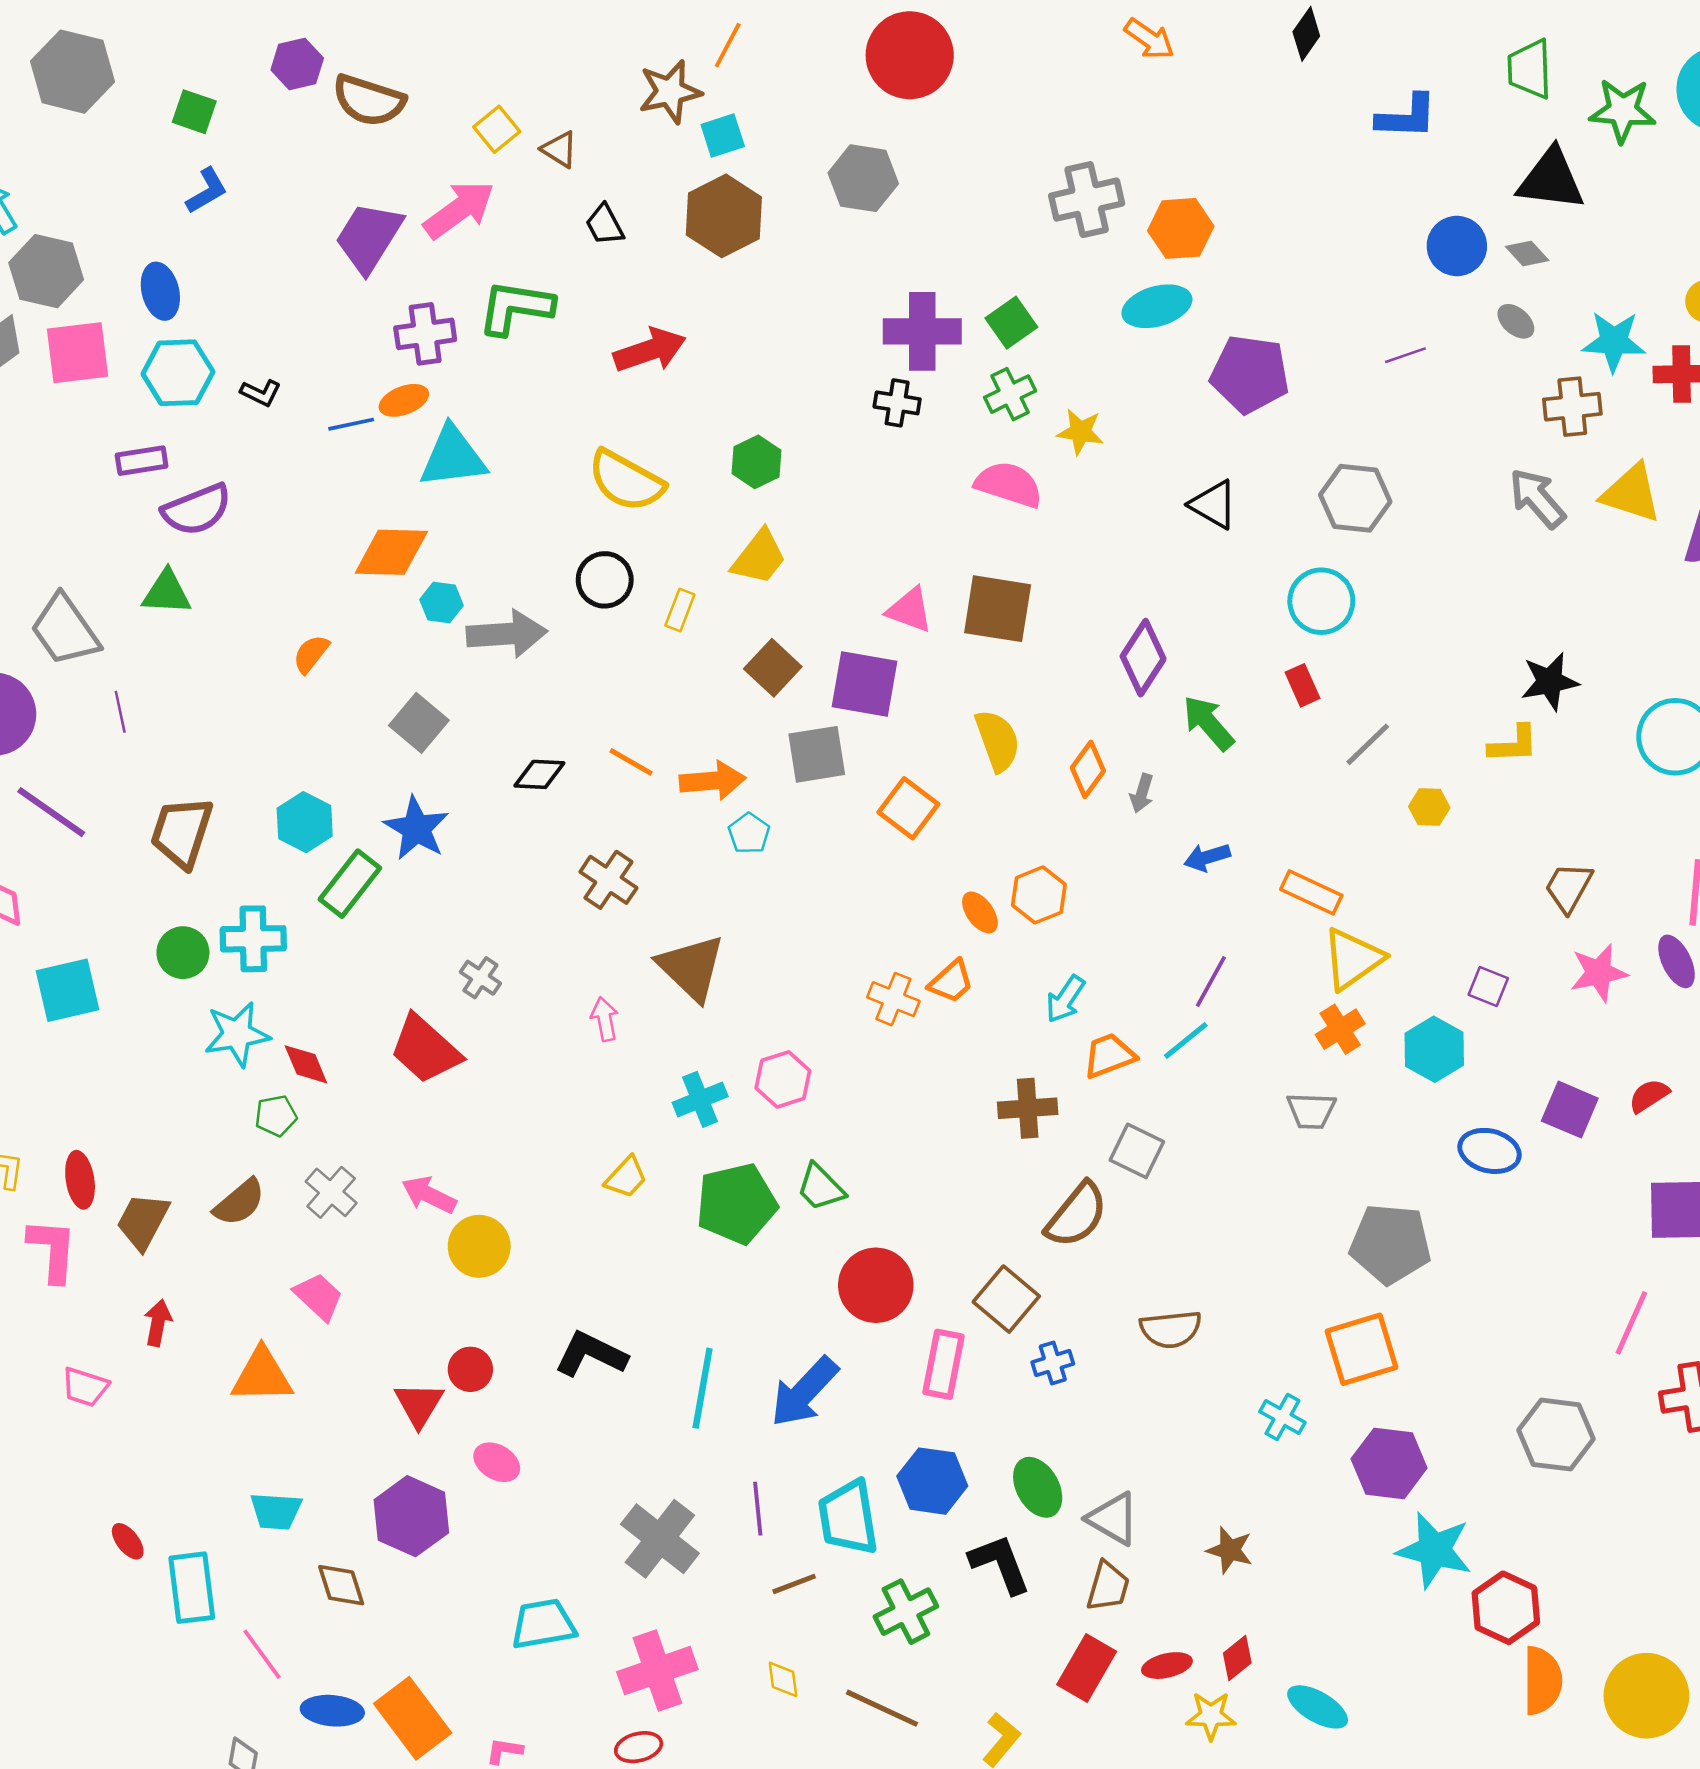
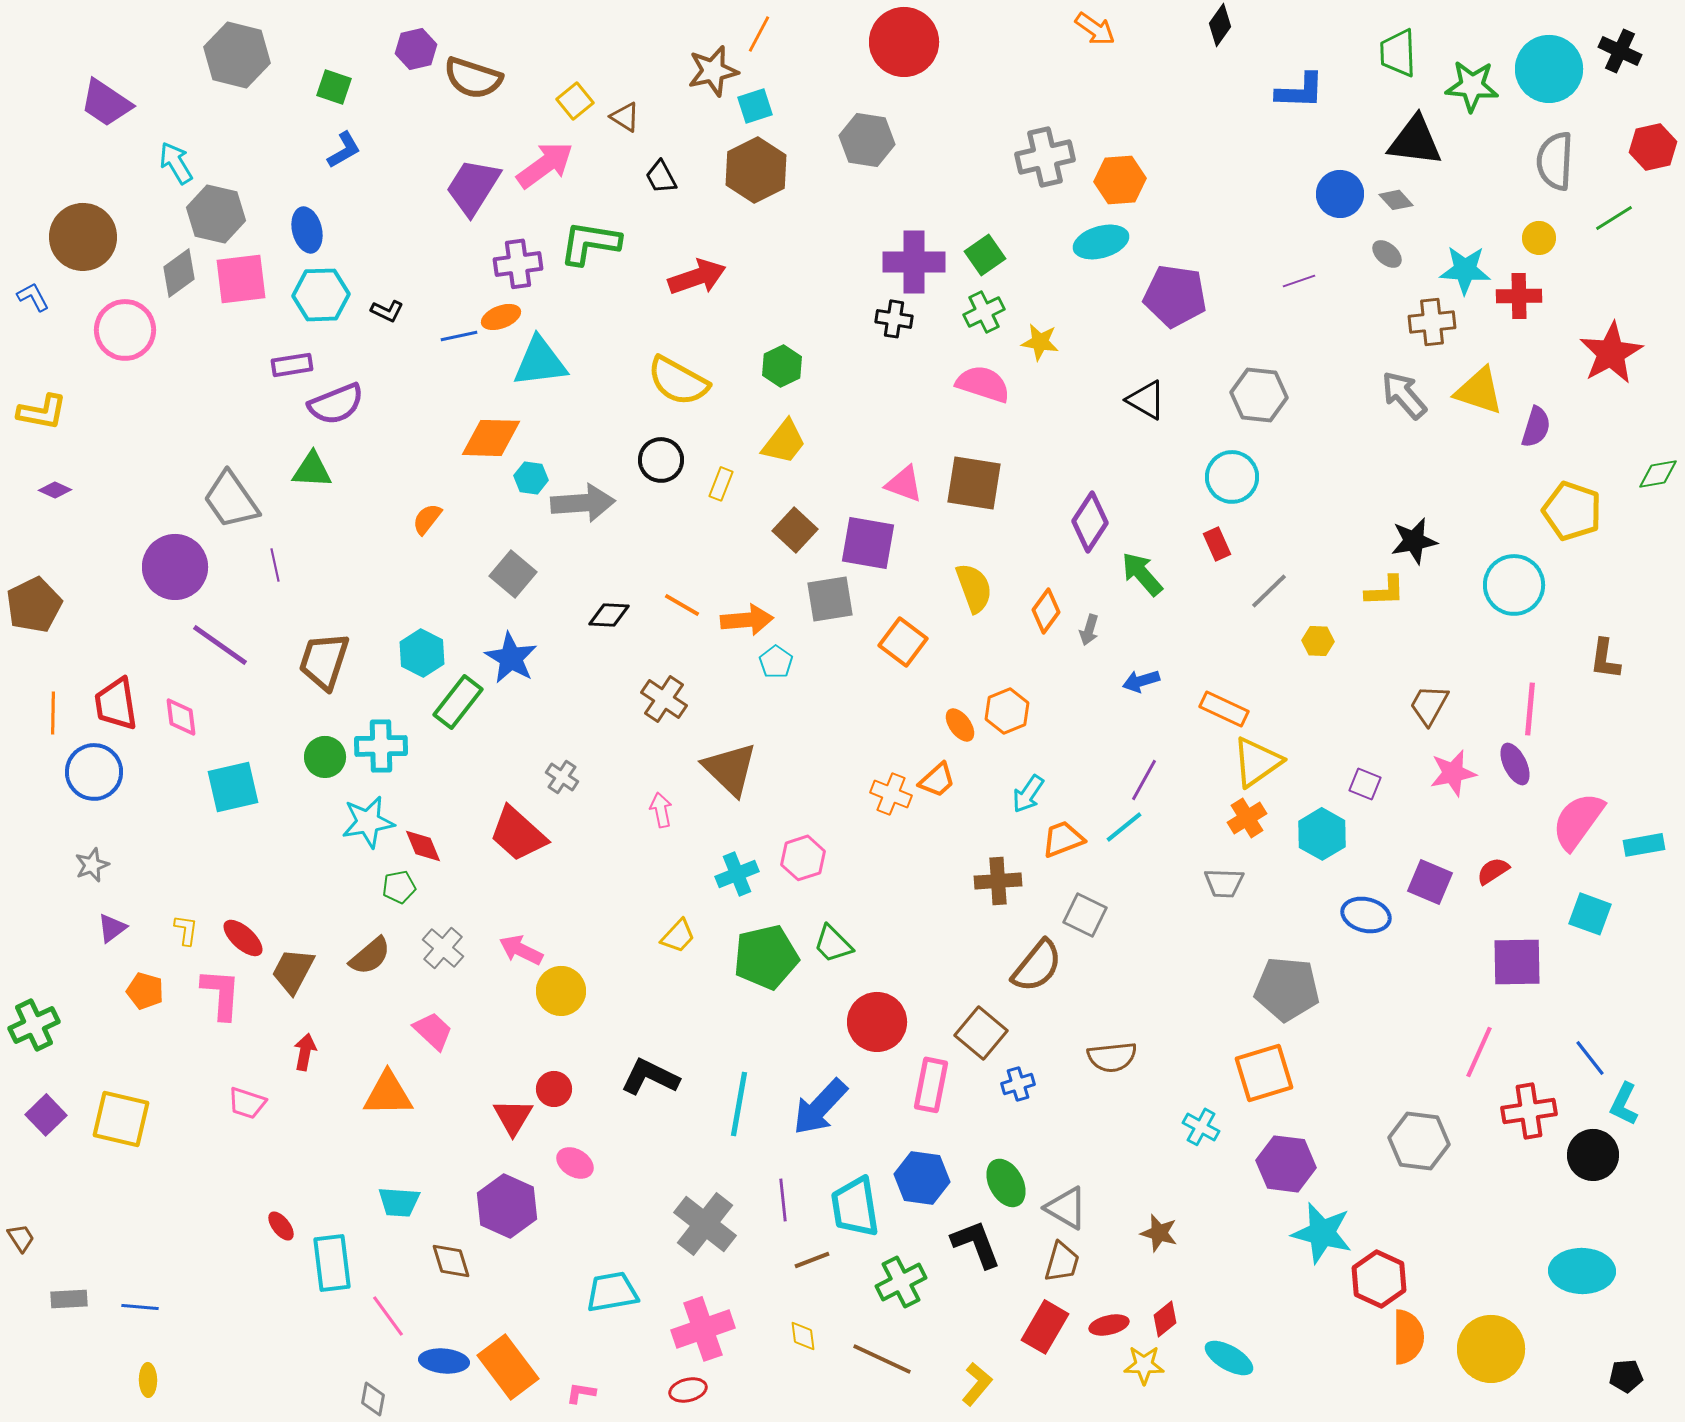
red ellipse: (80, 1180) -> (243, 938), turned -39

